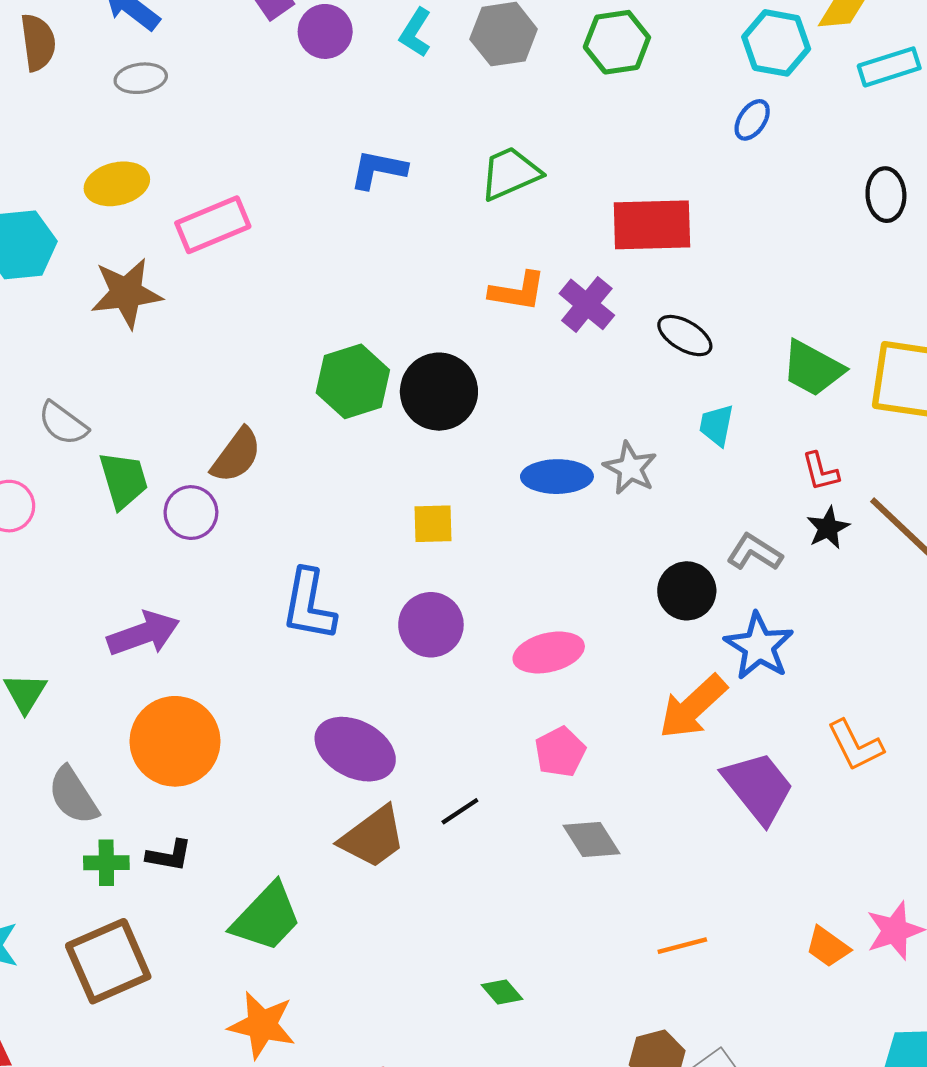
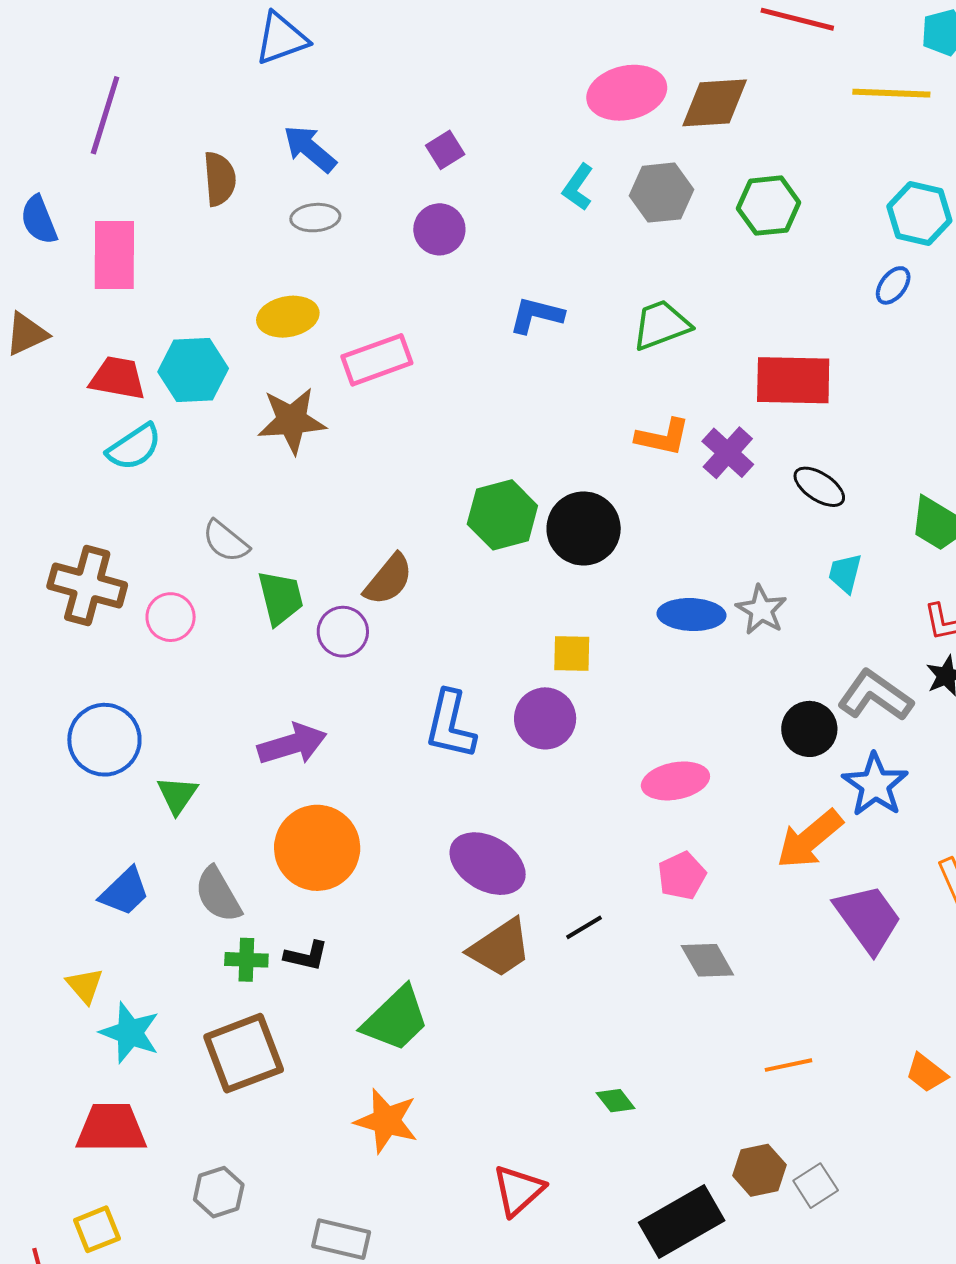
purple circle: (325, 31) -> (439, 229), moved
gray L-shape: (754, 552) -> (875, 696), size x1.4
purple circle: (431, 625) -> (545, 718), moved

